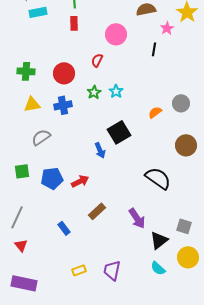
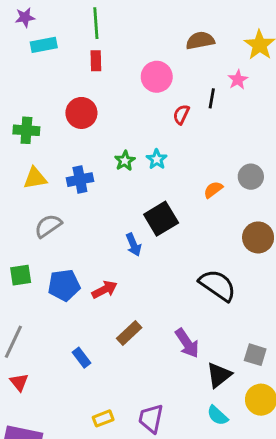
pink star: (167, 28) -> (238, 80), moved
red semicircle: (97, 60) -> (181, 114), moved
red circle: (64, 73) -> (81, 113), moved

